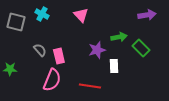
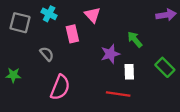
green arrow: (119, 37) -> (135, 39), turned -119
green rectangle: (141, 48) -> (165, 67), moved
pink rectangle: (59, 56) -> (72, 34), moved
red line: (90, 86) -> (118, 94), moved

